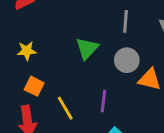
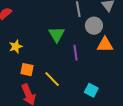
gray circle: (127, 60) -> (94, 26), moved
purple line: (103, 101) -> (76, 53), moved

